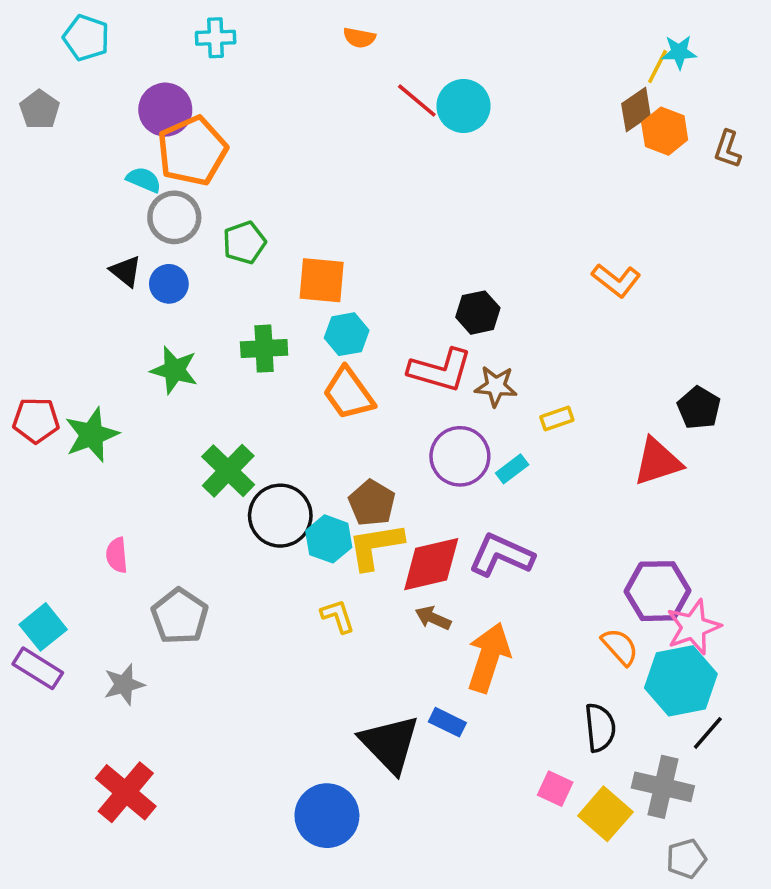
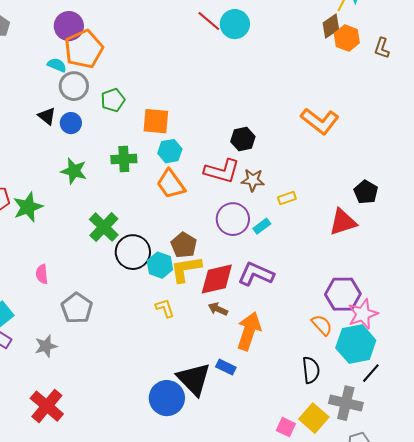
orange L-shape: (616, 280) -> (320, 121), size x1.4
pink square: (555, 789) -> (286, 427), moved
blue circle: (327, 816) -> (167, 398), moved

